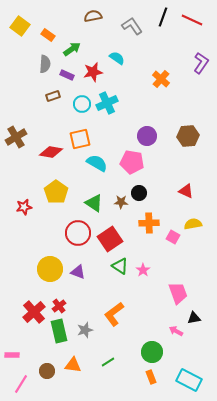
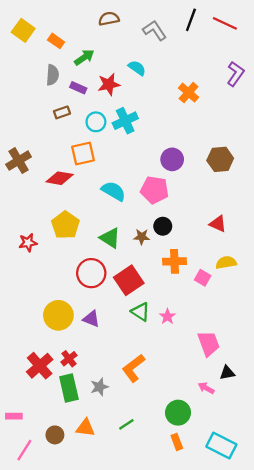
orange square: (80, 139) -> (83, 154), moved

